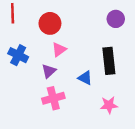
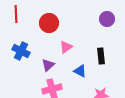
pink triangle: (59, 50) -> (66, 47), moved
black rectangle: (109, 61) -> (101, 56), size x0.7

